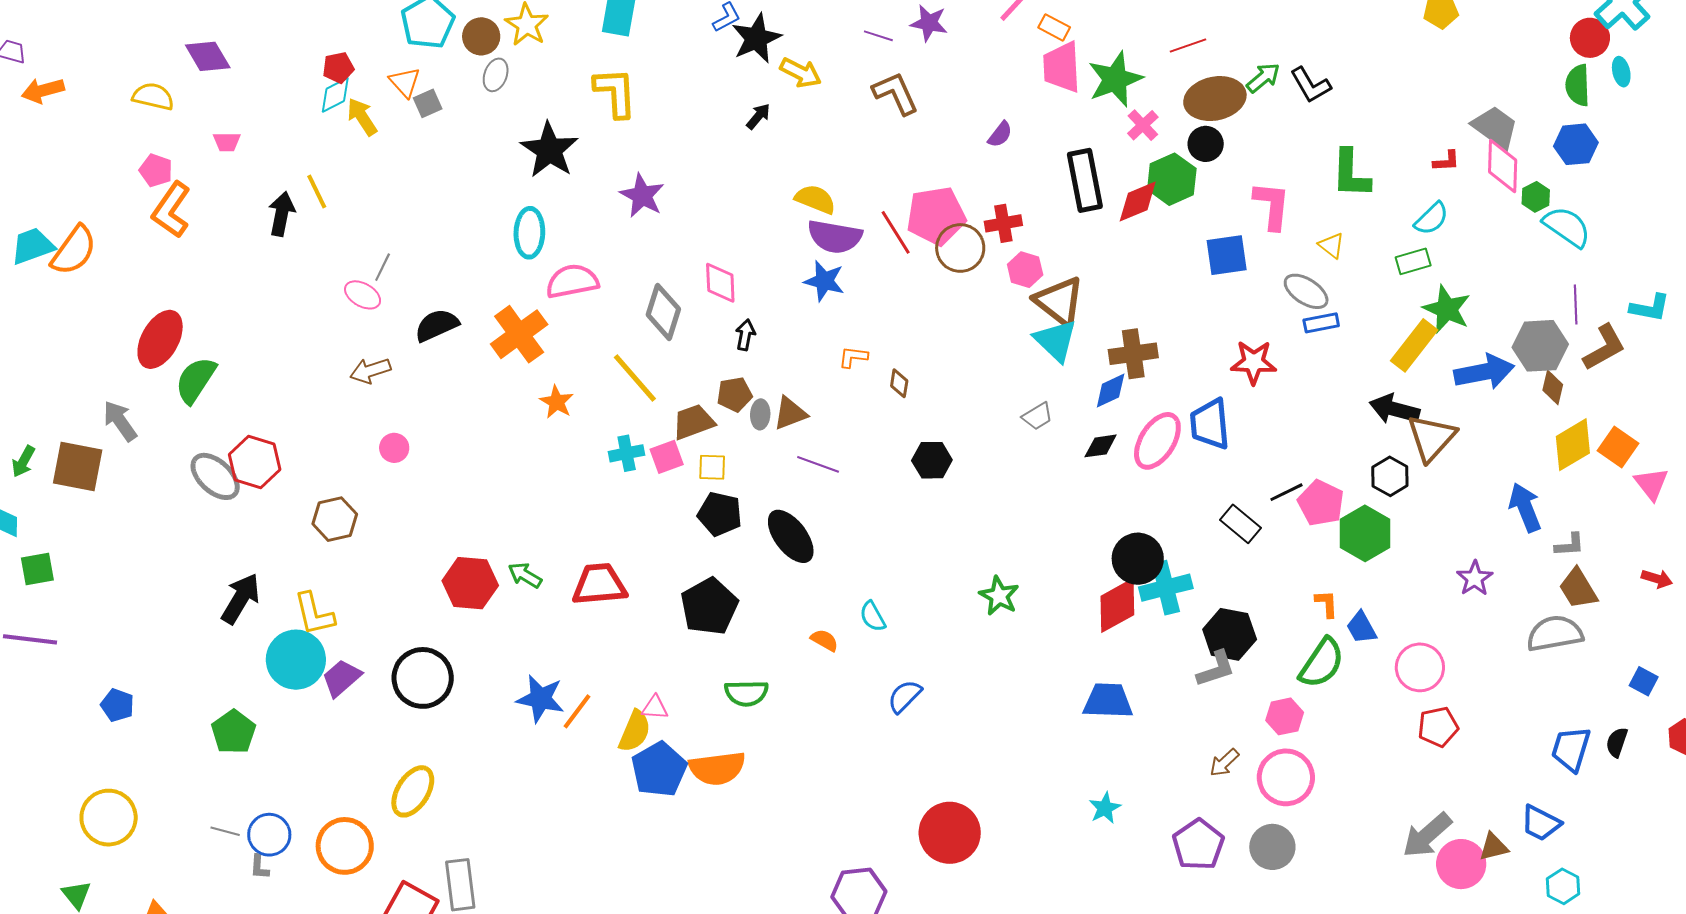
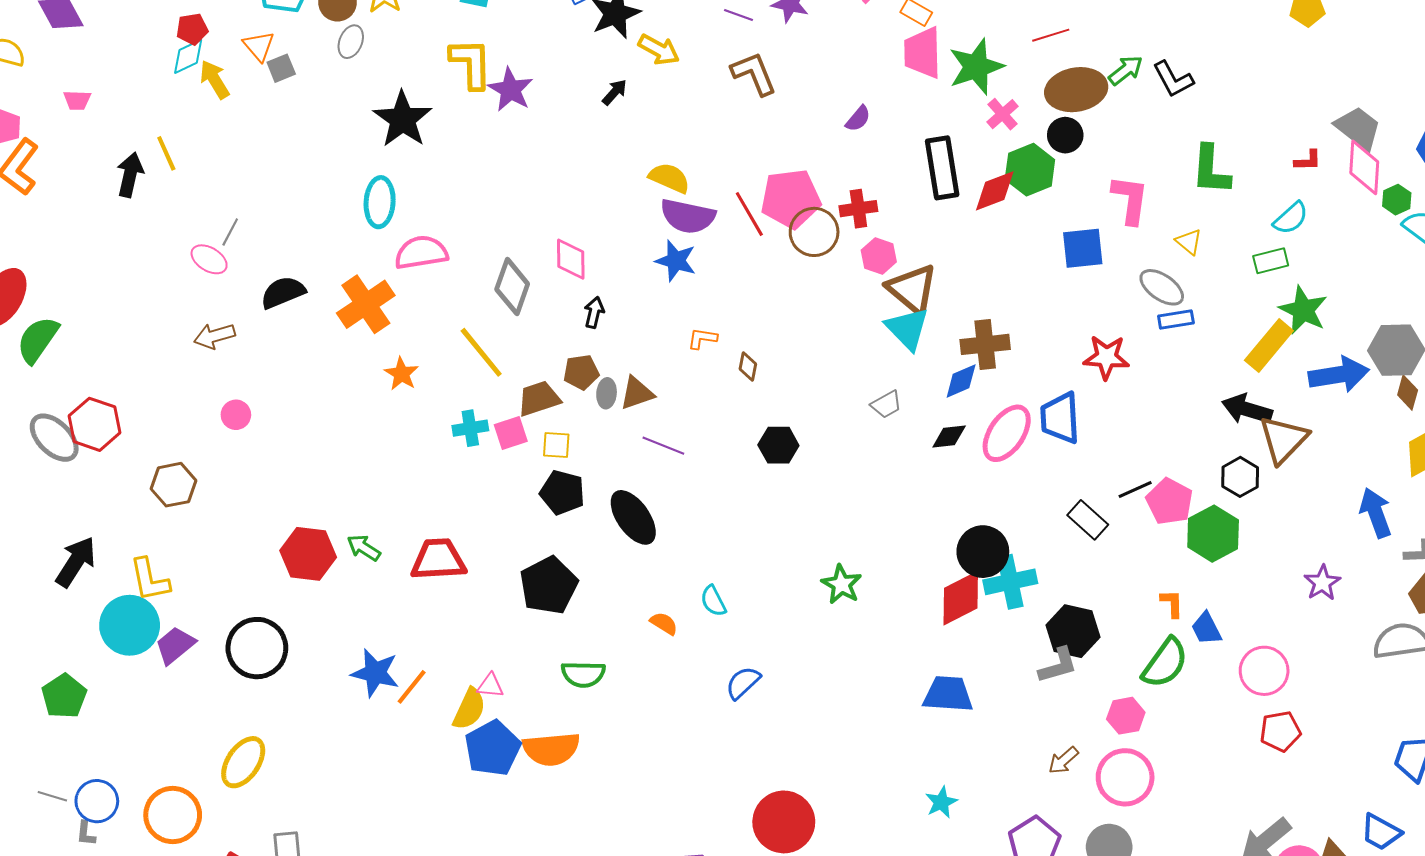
purple star: (642, 196) -> (511, 90), moved

